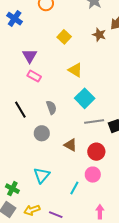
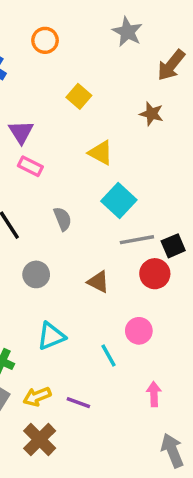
brown star: (99, 35) -> (151, 114), moved
gray circle: (42, 133) -> (36, 274), moved
red circle: (96, 152) -> (155, 274), moved
cyan triangle: (42, 175) -> (51, 336), turned 30
cyan line: (74, 188) -> (108, 356), turned -56

